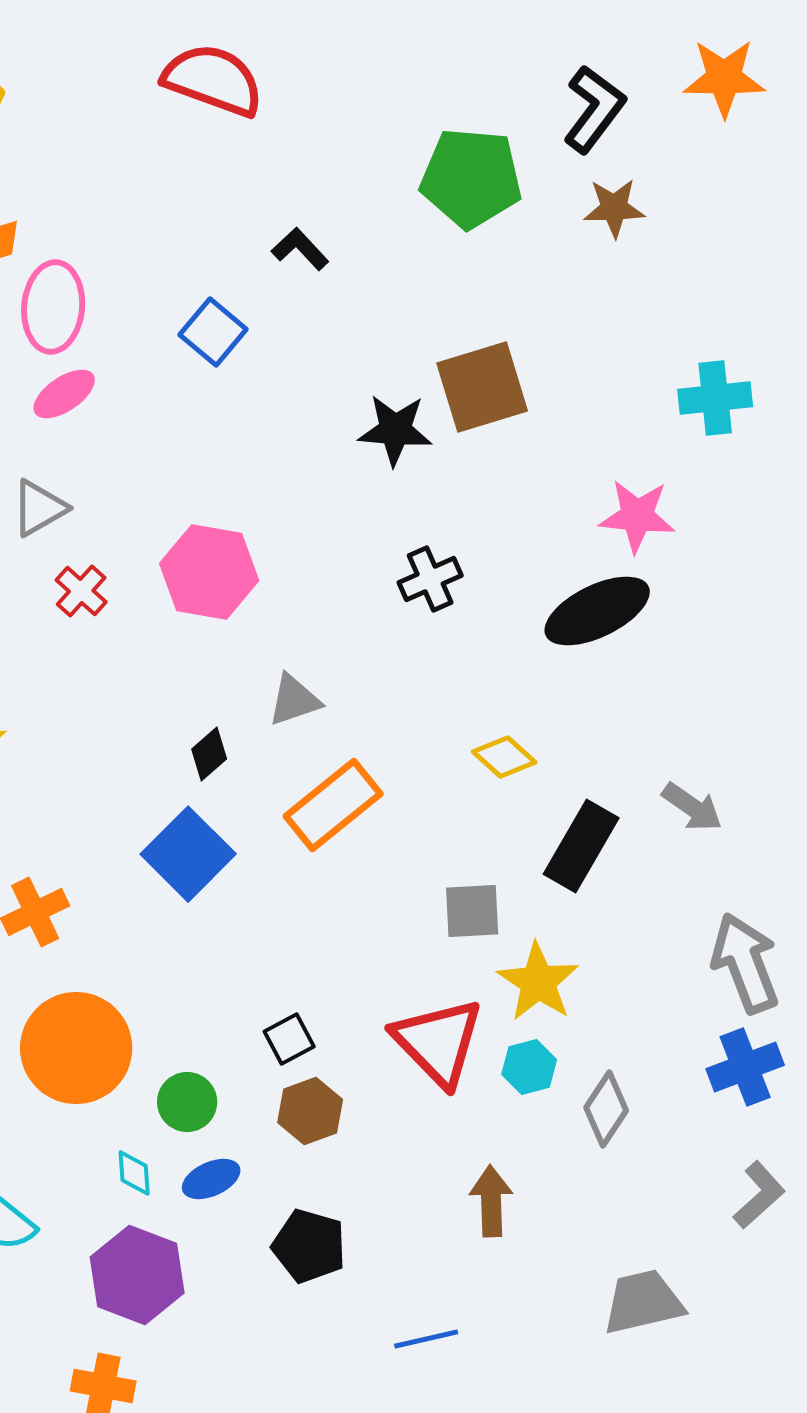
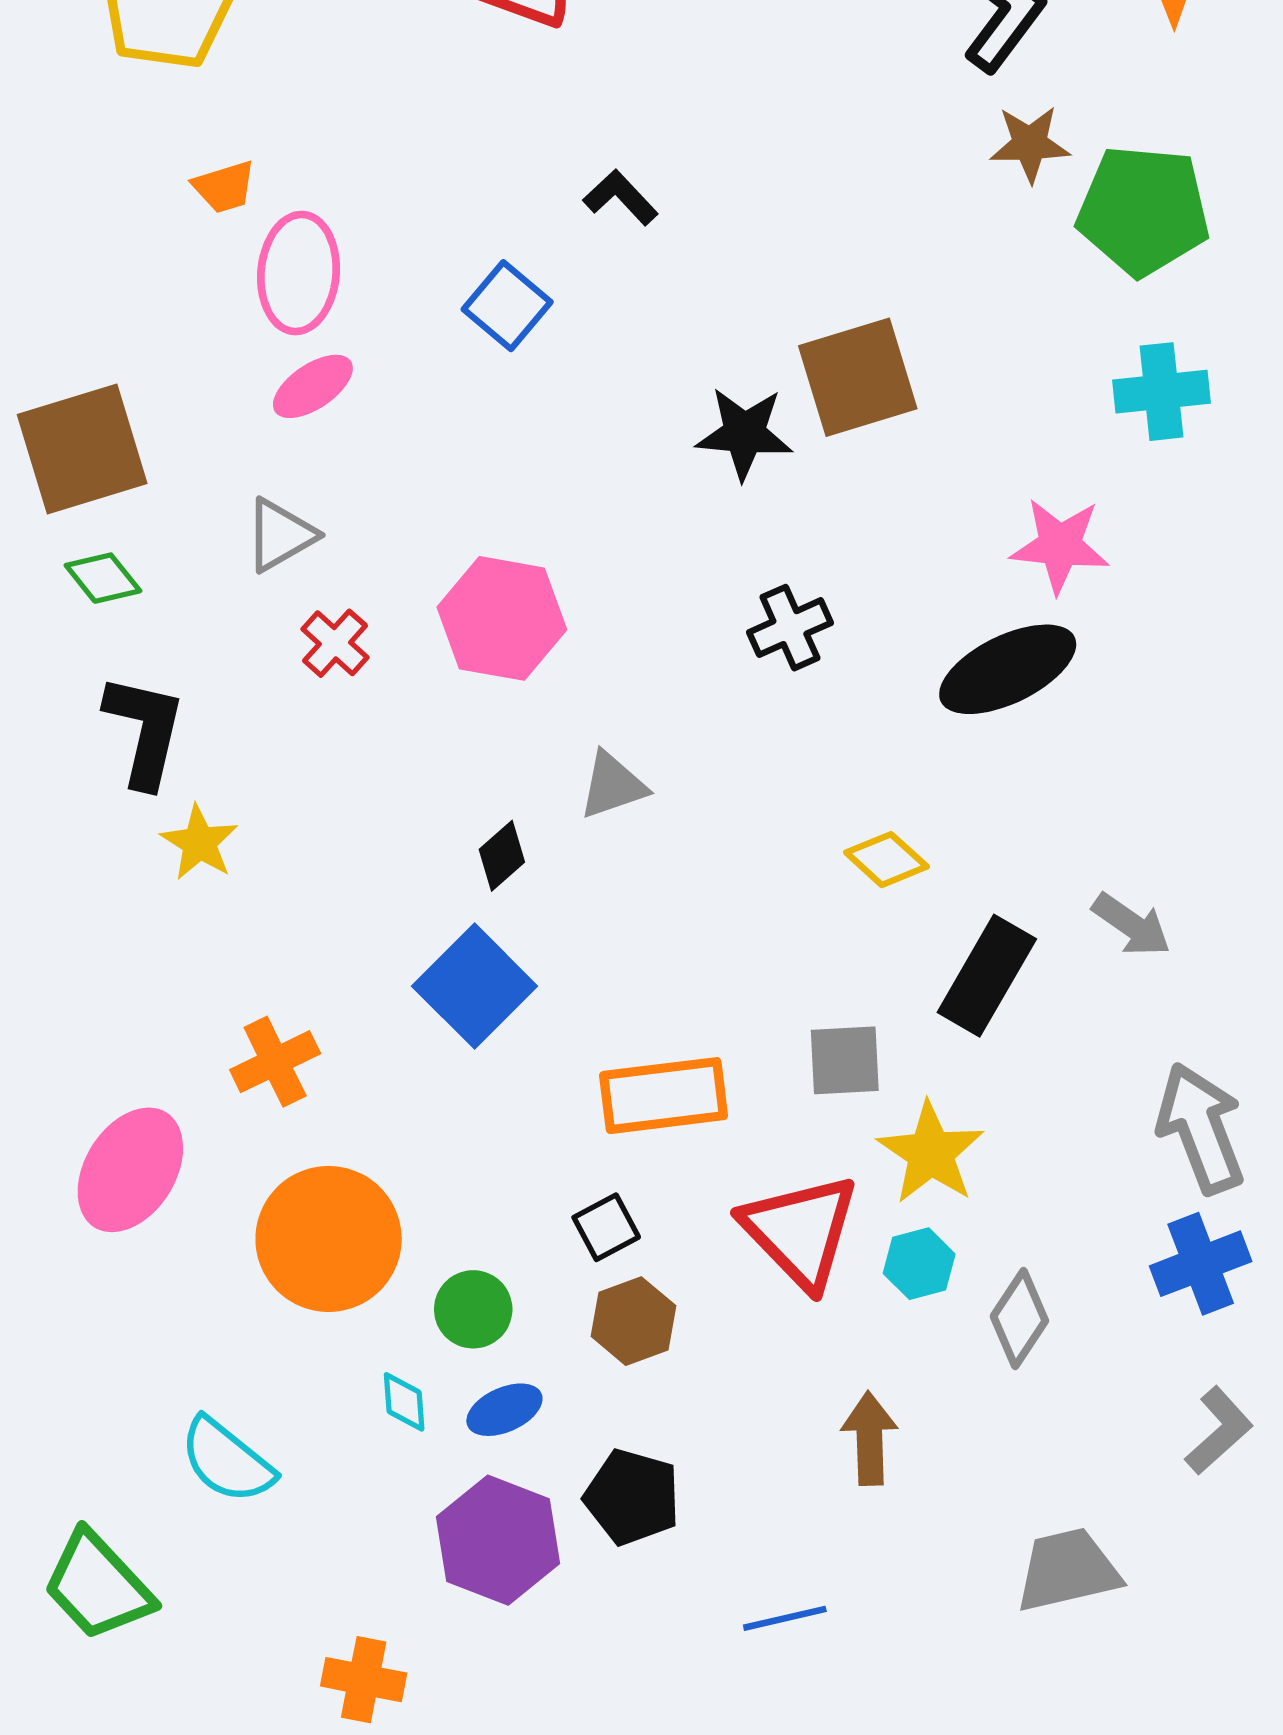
green pentagon: (471, 178) -> (1143, 210), moved
orange rectangle: (333, 805) -> (664, 1096), moved, turned 32
purple hexagon: (137, 1275) -> (498, 1540), moved

